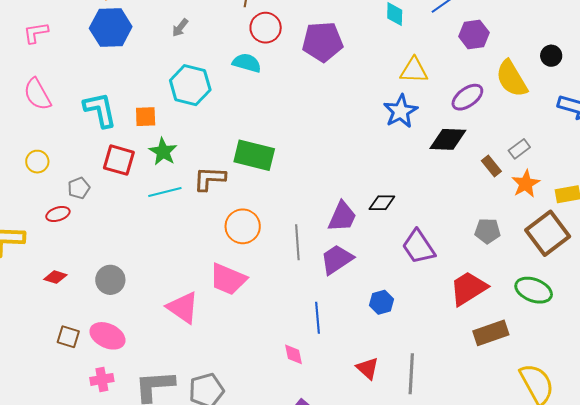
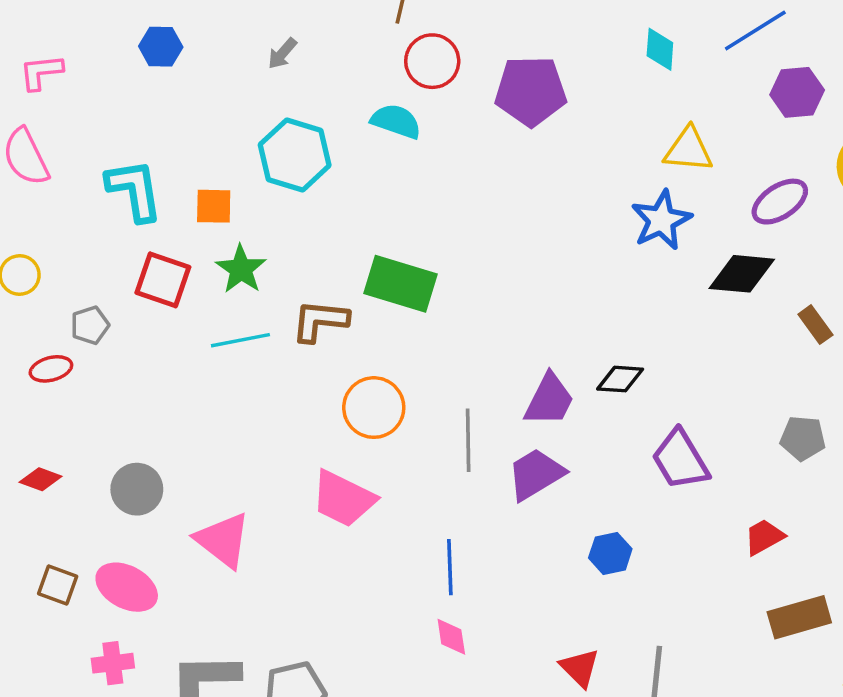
blue hexagon: (111, 27) -> (161, 47), size x0.6
pink L-shape: (36, 33) -> (41, 72), moved
red trapezoid: (468, 288) -> (764, 537), size x0.6
pink triangle: (183, 308) -> (223, 540), moved
blue line: (318, 318) -> (450, 567), moved

